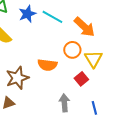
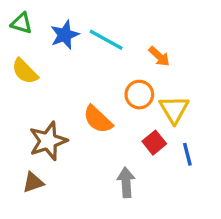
orange arrow: (84, 27) -> (159, 56), size x0.6
orange semicircle: (47, 65) -> (98, 119), turned 36
blue line: (94, 108) -> (187, 154), moved

